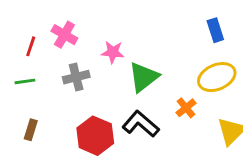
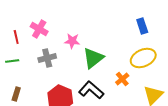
red line: (31, 46) -> (16, 37), turned -32

